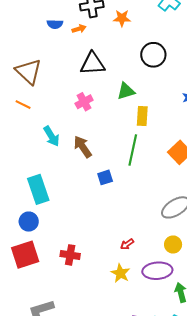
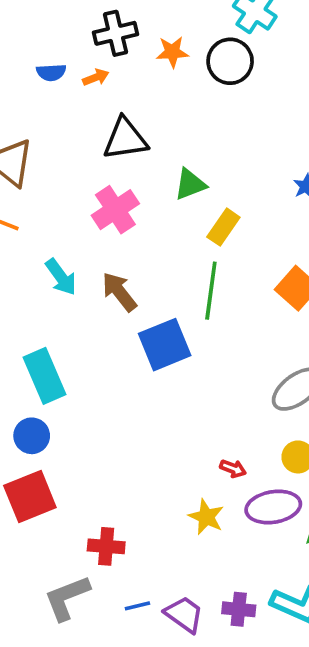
black circle: (153, 55) -> (230, 61), moved
pink cross: (84, 102) -> (115, 210), size x1.4
yellow rectangle: (142, 116) -> (223, 227), turned 36
blue square: (105, 177) -> (165, 345), size x1.8
red arrow: (127, 244) -> (233, 469), moved, turned -120
red cross: (70, 255) -> (106, 546), moved

